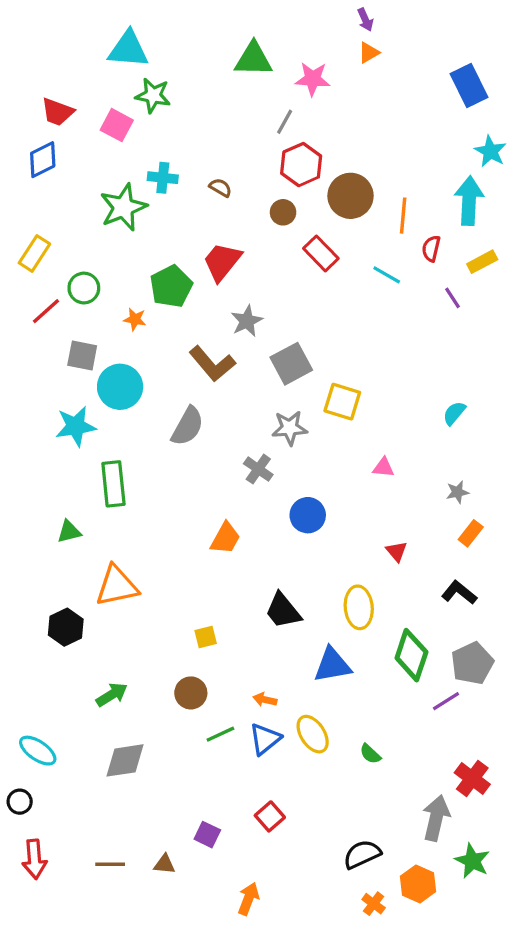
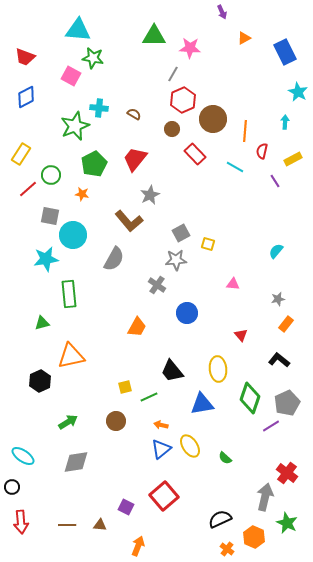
orange triangle: (369, 53) -> (244, 38), moved
red trapezoid: (57, 112) -> (25, 57), moved
cyan arrow: (469, 201) -> (285, 122), size x0.5
green pentagon: (171, 286) -> (94, 164), moved
gray square: (291, 364) -> (181, 233), moved, size x0.7
yellow square: (342, 402) -> (208, 244), size x0.6
green line: (220, 734) -> (149, 397), moved
red square: (270, 816) -> (164, 496), size x1.6
orange arrow: (248, 899) -> (138, 546), moved

